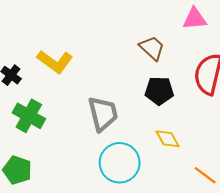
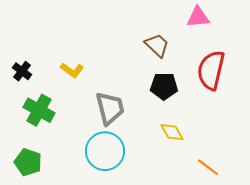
yellow L-shape: (55, 62) -> (72, 70), moved, size x0.7
cyan circle: (120, 163) -> (105, 151), moved

